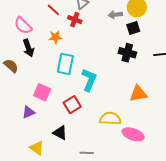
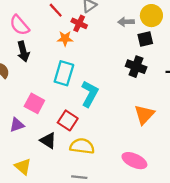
orange star: (55, 37) -> (65, 39), moved
orange triangle: (138, 94) -> (144, 115), turned -42
red square: (72, 105) -> (68, 120), turned -30
yellow semicircle: (110, 119) -> (82, 146), moved
black triangle: (60, 133) -> (48, 141), moved

